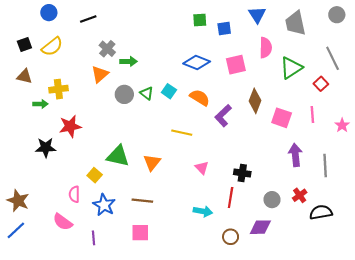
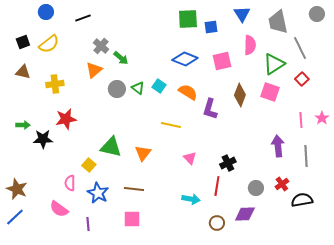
green square: (200, 20) -> (188, 19), size x1.5
gray line: (333, 58) -> (300, 48), moved
green arrow: (129, 61) -> (121, 58), turned 42
green arrow: (40, 104) -> (23, 125), moved
pink line: (312, 115) -> (301, 120), moved
purple L-shape: (223, 116) -> (210, 109), turned -30
pink square: (282, 118) -> (270, 92), moved
black cross: (242, 173) -> (228, 163), turned -35

